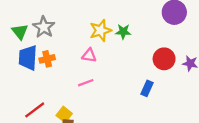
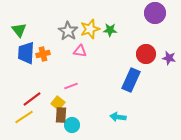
gray star: (44, 27) -> (68, 31), moved
pink line: (86, 83) -> (71, 86), moved
blue rectangle: (147, 88) -> (131, 80), size x1.6

